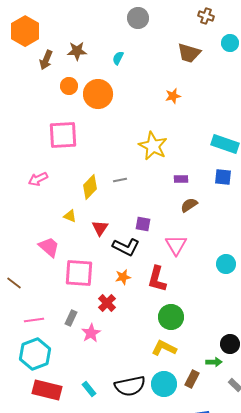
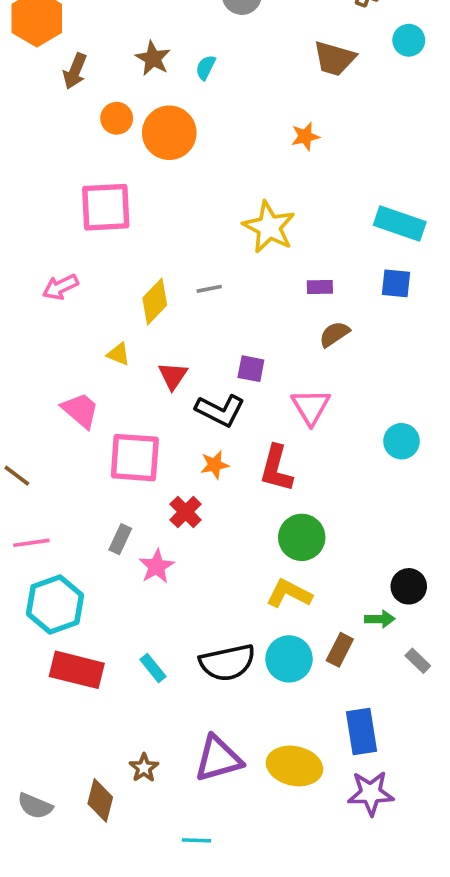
brown star: (77, 51) -> (153, 58), moved, turned 30
pink line: (34, 320) -> (31, 543), moved

